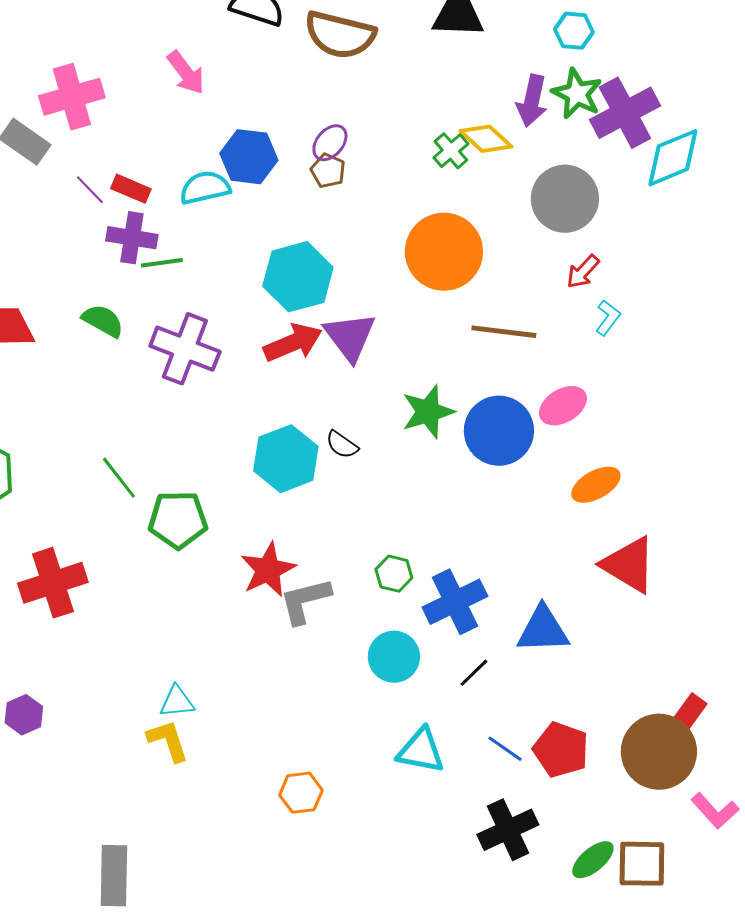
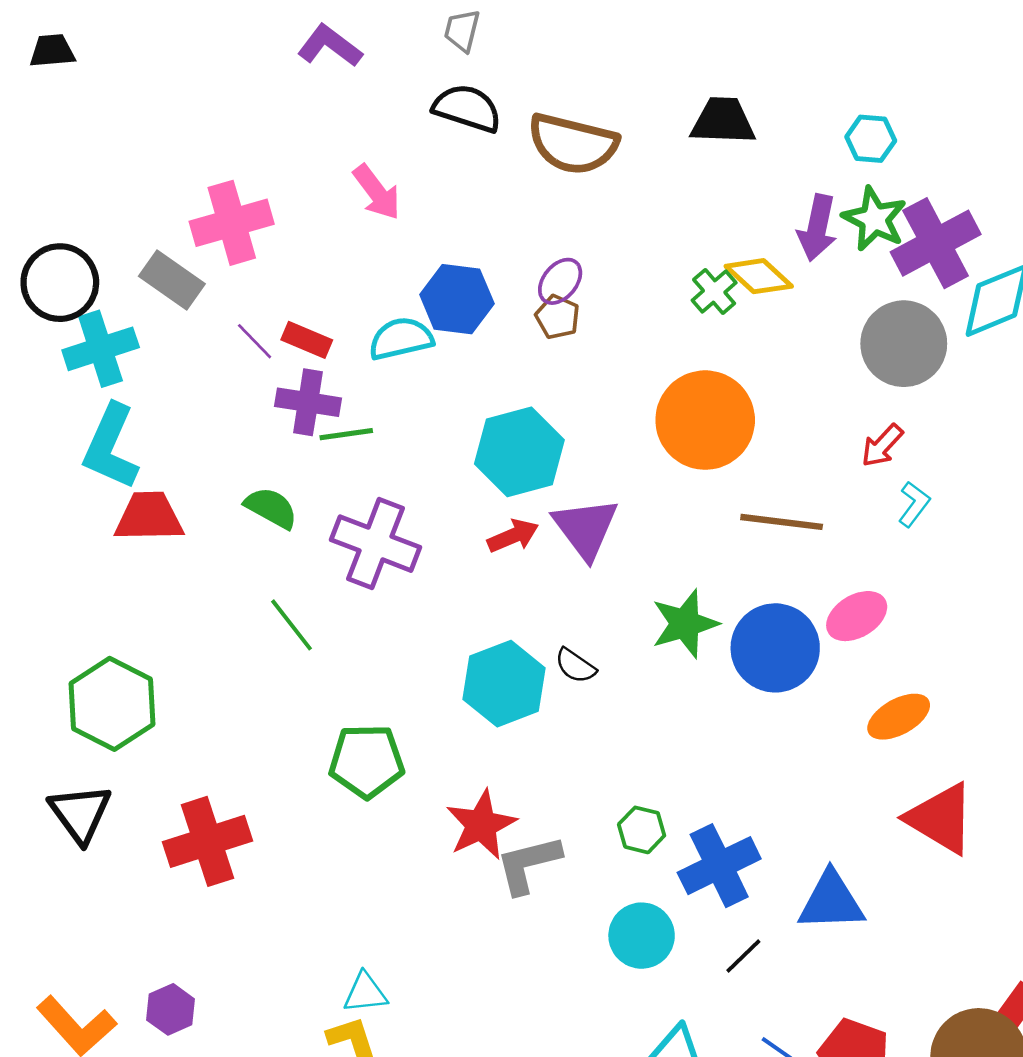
gray circle: (565, 199) -> (904, 344), moved
red arrow: (293, 343) -> (513, 536), size x0.7
green line: (119, 478) -> (291, 625), moved

